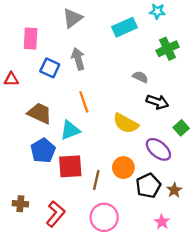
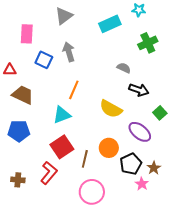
orange line: (84, 102) -> (74, 90), turned 42
brown trapezoid: (40, 113) -> (23, 95), moved
blue pentagon: (43, 151) -> (19, 131), moved, turned 30
red square: (70, 166) -> (62, 147), turned -30
red L-shape: (55, 214) -> (49, 173), moved
pink star: (162, 222) -> (142, 184), moved

